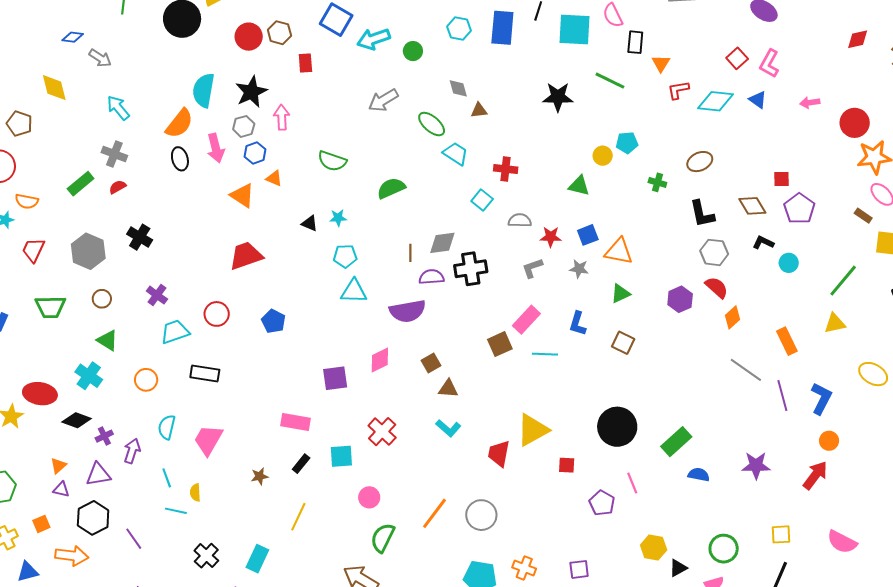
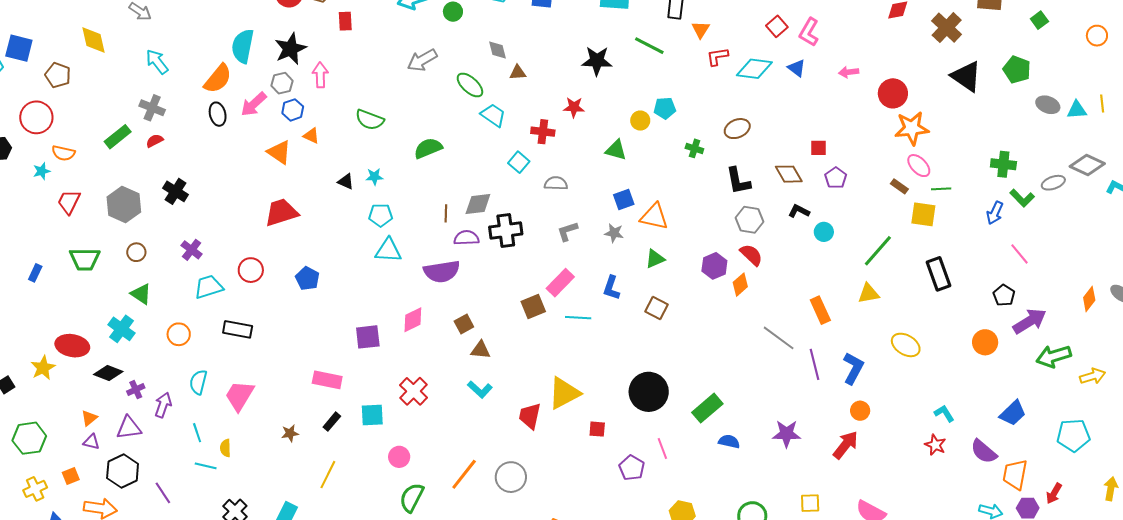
pink arrow: (216, 148) -> (254, 104), turned 60
purple pentagon: (799, 209) -> (836, 178), size x0.7
red star: (551, 237) -> (574, 107), moved
orange diamond: (733, 317) -> (740, 285), moved

